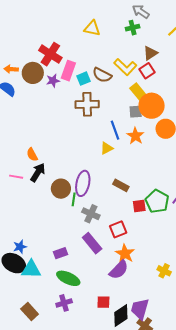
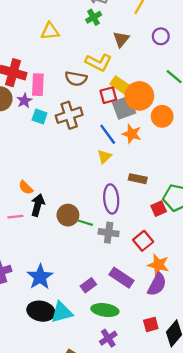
red square: (147, 71) -> (108, 95), moved, turned 35
cyan square: (83, 79) -> (40, 116), moved, turned -32
gray square: (136, 112) -> (124, 108), size x1.5
purple ellipse: (83, 183) -> (111, 199), moved
brown rectangle: (121, 185) -> (138, 179), moved
green line: (74, 199) -> (85, 223), turned -64
purple rectangle: (92, 243) -> (121, 278), moved
blue star: (20, 247) -> (40, 277), moved, size x1.6

